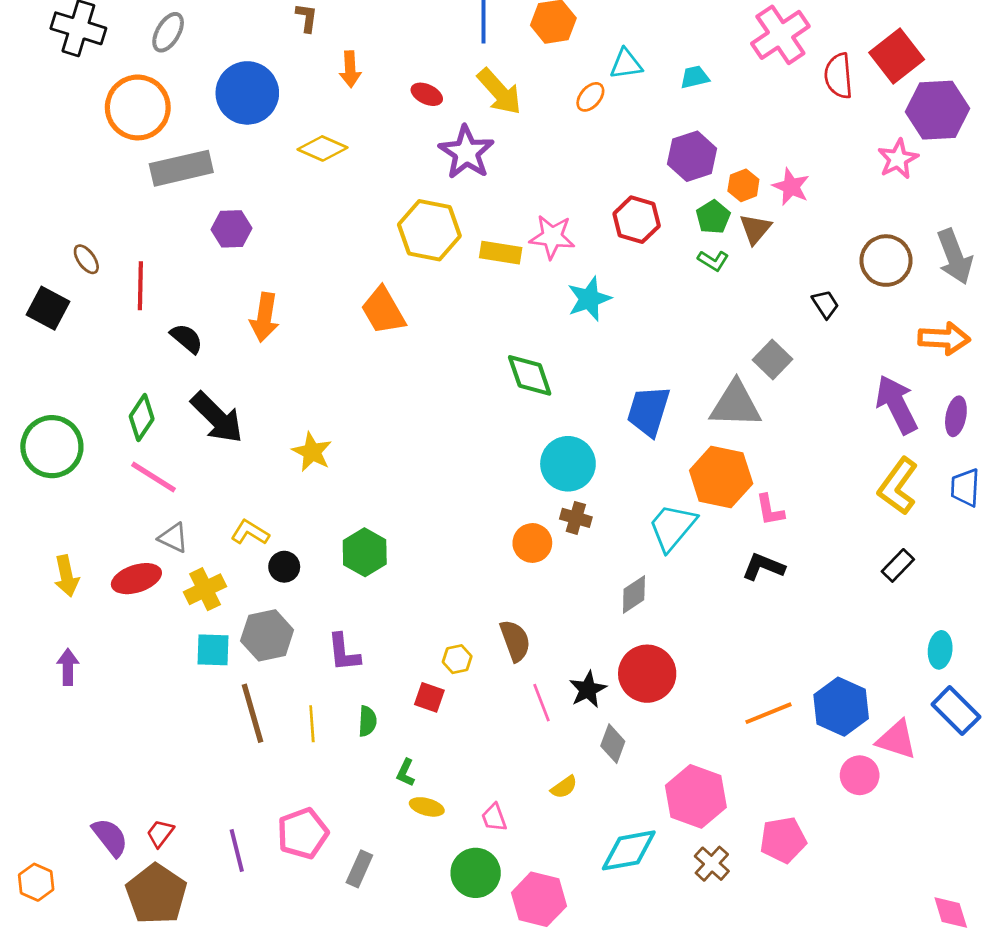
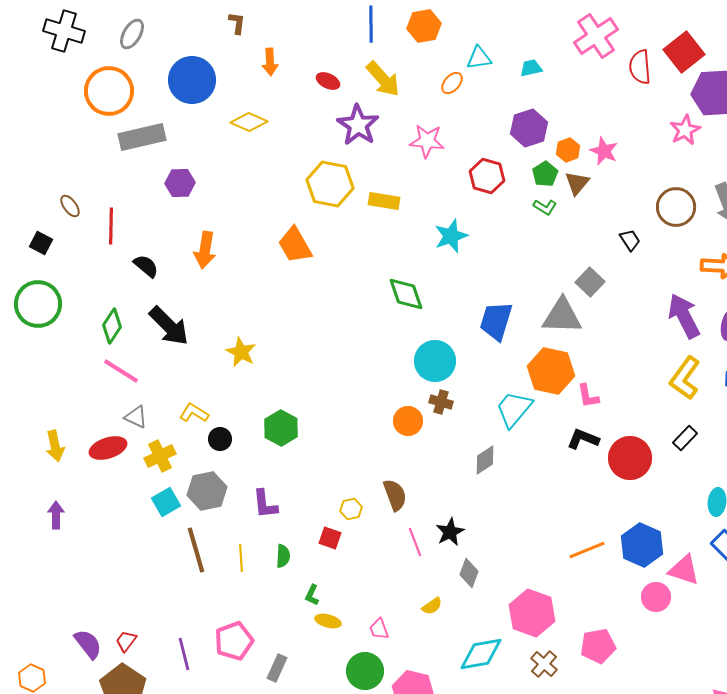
pink star: (552, 237) -> (427, 141), moved
black square: (48, 308) -> (41, 243), size x0.7
green circle: (52, 447) -> (38, 304), moved
cyan square: (213, 650) -> (166, 502), turned -32
red circle: (647, 674) -> (630, 458), moved

